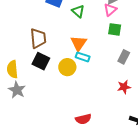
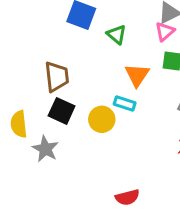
orange triangle: (79, 43) -> (137, 75), moved
gray star: (17, 90) -> (45, 149), moved

